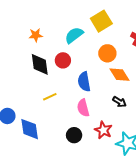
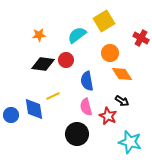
black diamond: (40, 64) -> (43, 64), turned -75
blue diamond: (30, 129) -> (34, 109), moved
red star: (103, 130) -> (108, 116), moved
black circle: (74, 135) -> (77, 134), size x1.5

